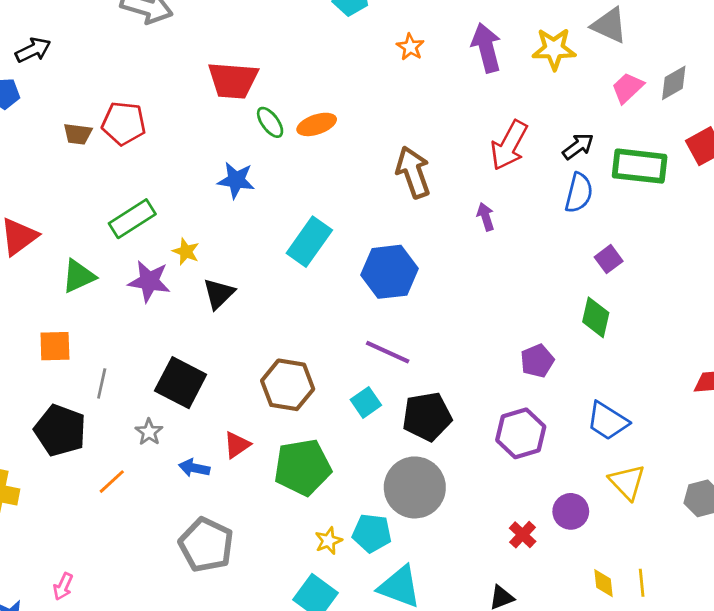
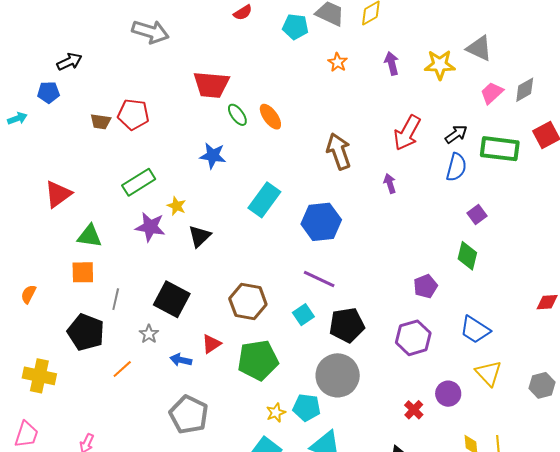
purple arrow: (486, 48) -> (392, 63), size x0.7
orange ellipse: (317, 124) -> (270, 117), turned 72
green triangle: (79, 276) -> (90, 236), moved, turned 32

